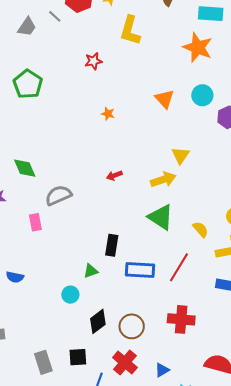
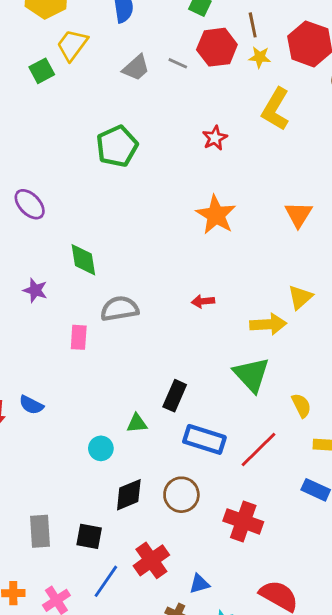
gray line: (55, 16) -> (178, 63), turned -32
red star: (94, 61) -> (215, 138), turned -30
orange star: (108, 114) -> (216, 215), size x2.0
brown circle: (132, 326) -> (181, 495), moved

